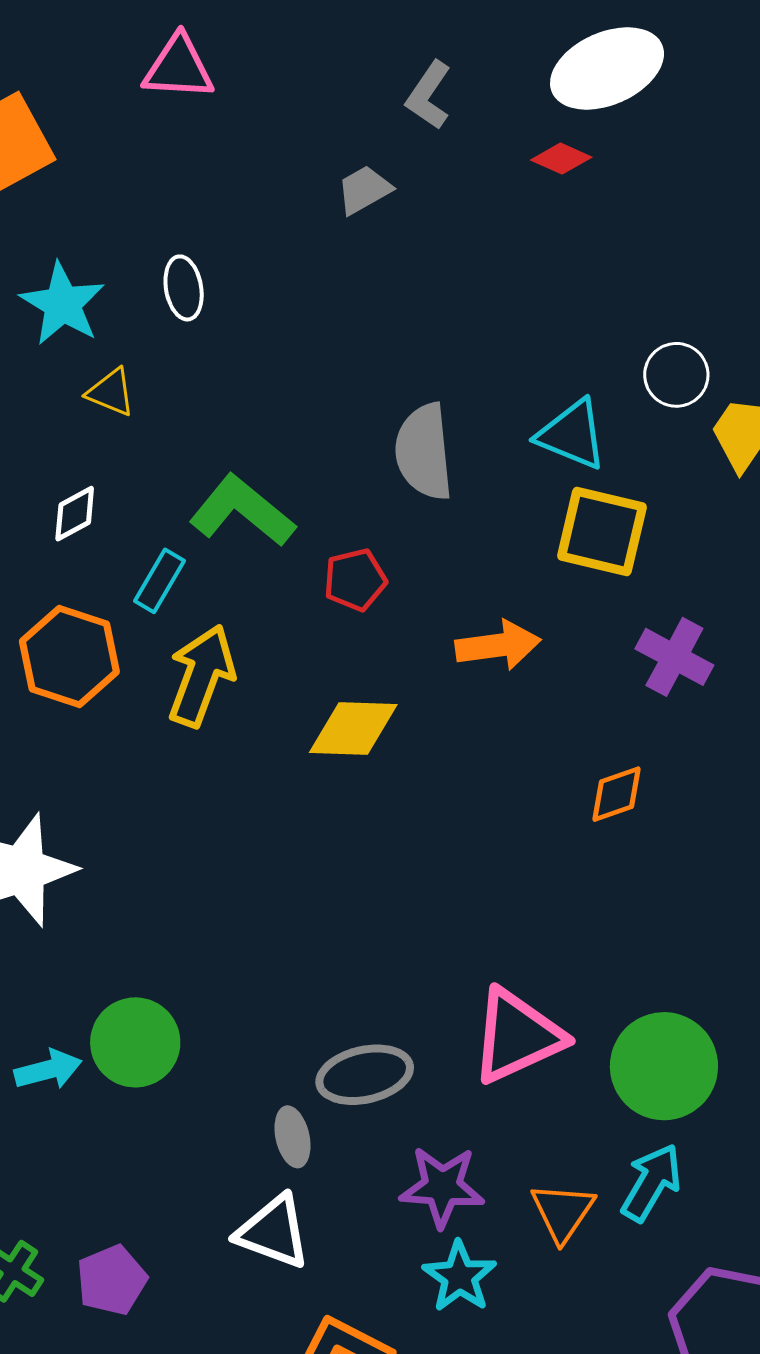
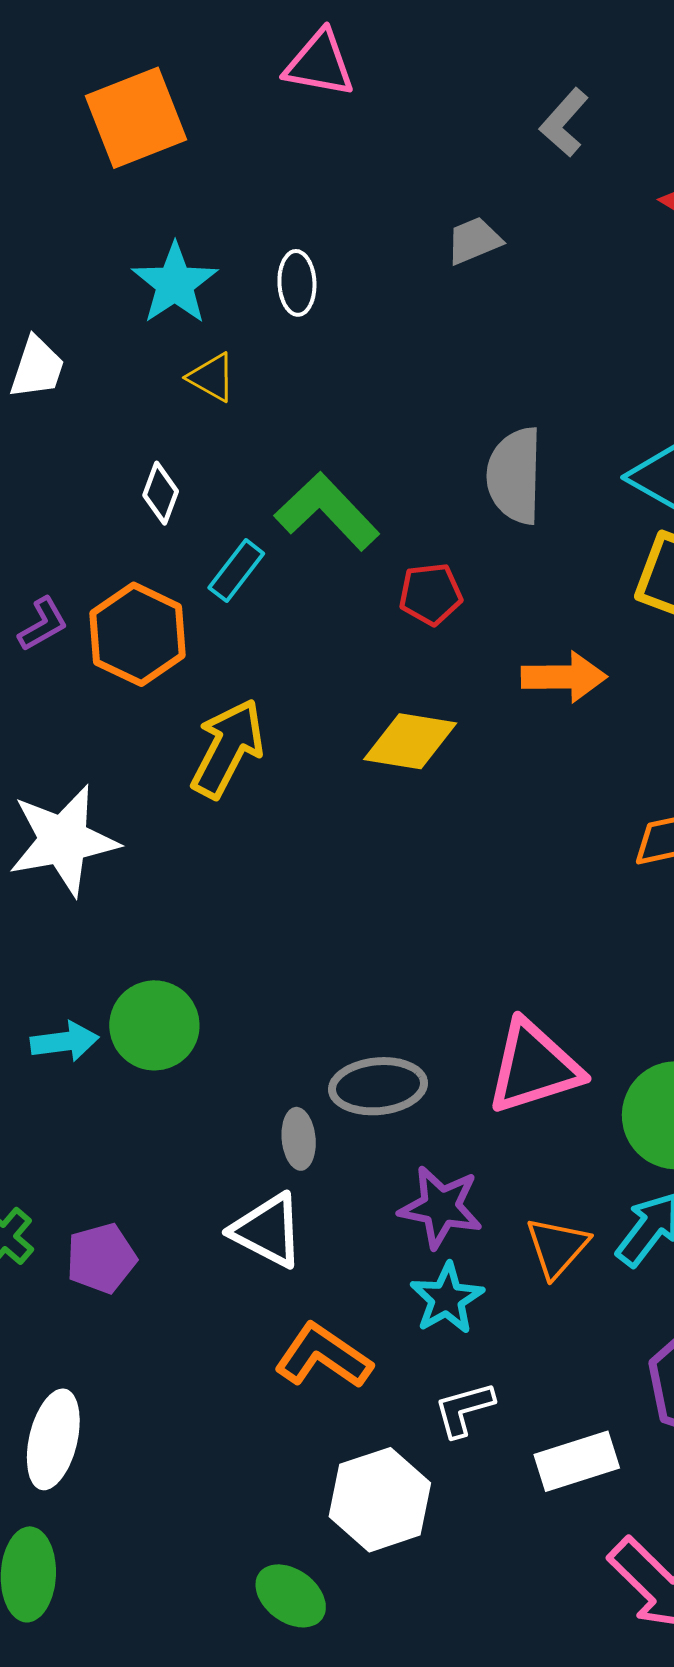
gray trapezoid: (364, 190) -> (474, 241), moved
white diamond: (75, 514) -> (161, 493), turned -48
yellow arrow: (201, 676) -> (228, 748), moved

